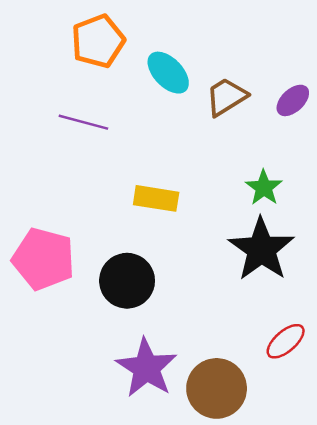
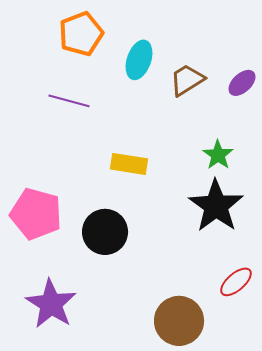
cyan ellipse: (168, 73) -> (139, 60), turned 63
purple star: (146, 368) -> (51, 304), moved

